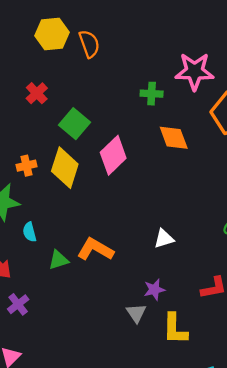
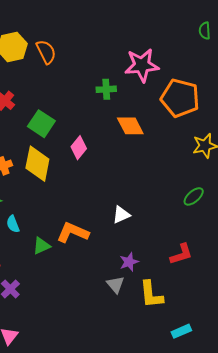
pink diamond: (113, 155) -> (79, 148), size x0.7
white triangle: (164, 239) -> (121, 215), moved

